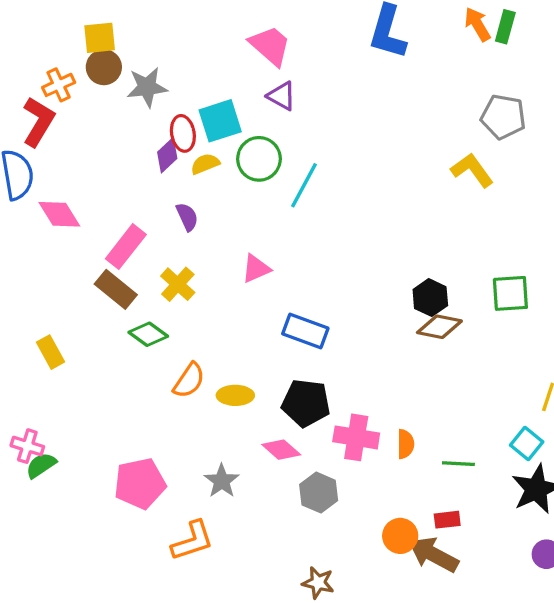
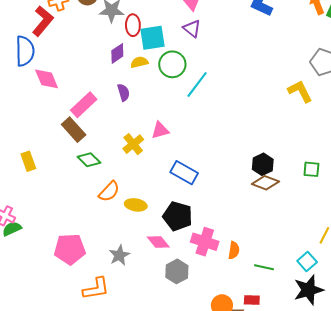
red ellipse: (183, 133) -> (133, 25), moved
yellow cross: (178, 284) -> (133, 144), moved
green square: (510, 293) -> (311, 169), size x0.7

